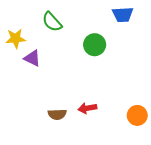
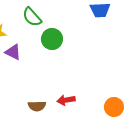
green circle: (95, 45) -> (52, 39), moved

